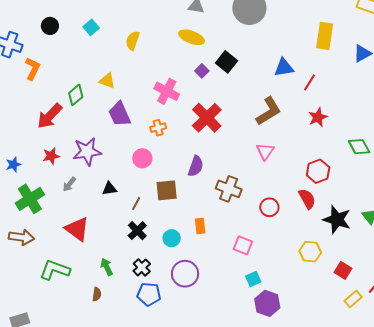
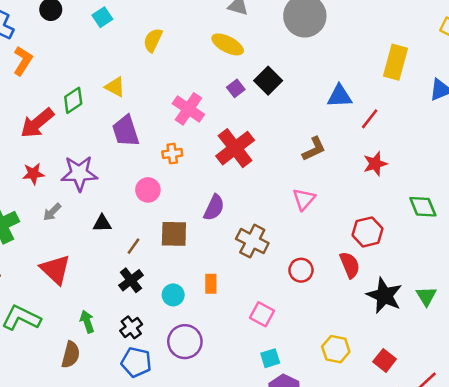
brown L-shape: (269, 111) -> (314, 149), size x0.7
yellow hexagon: (310, 252) -> (336, 349), moved
brown semicircle: (97, 294) -> (71, 355), size x1.5

